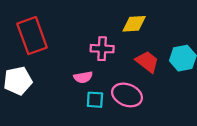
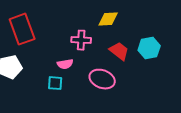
cyan square: (95, 100) -> (55, 83), moved

